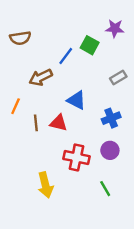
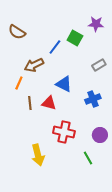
brown semicircle: (20, 38) -> (17, 32), turned 42
orange line: (16, 106) -> (19, 83), moved
purple circle: (110, 150) -> (100, 135), moved

